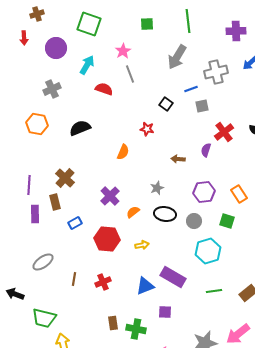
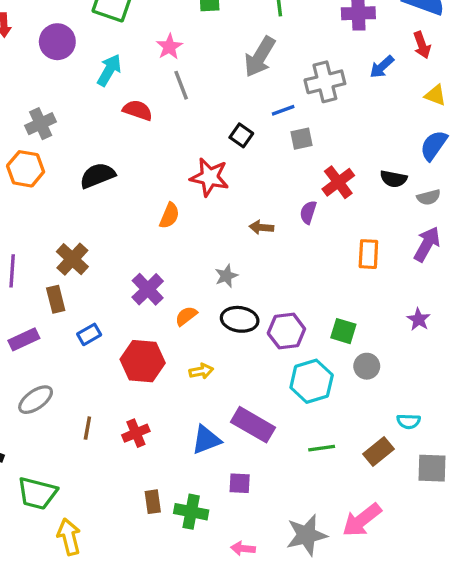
gray cross: (52, 89) -> (41, 124), moved
red star: (147, 129) -> (210, 177), size x1.6
purple hexagon: (204, 192) -> (286, 331), moved
orange rectangle: (239, 194) -> (368, 254), moved, turned 36
purple rectangle: (35, 214) -> (24, 339), moved, turned 66
gray circle: (194, 221) -> (367, 366), moved

